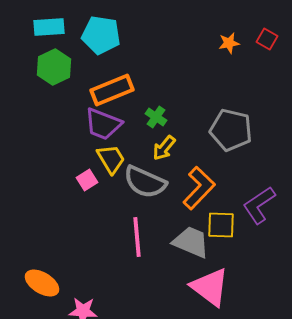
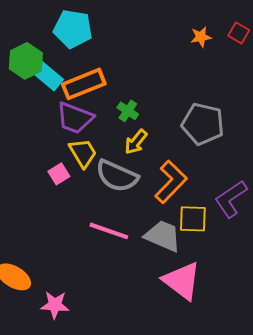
cyan rectangle: (49, 27) -> (48, 76), moved, turned 44
pink line: (137, 237) -> (109, 231), turned -66

